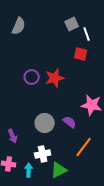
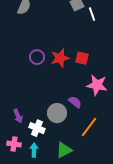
red square: (81, 54) -> (82, 58), moved
gray circle: (45, 123) -> (57, 113), moved
white cross: (43, 154) -> (37, 128), moved, turned 35

